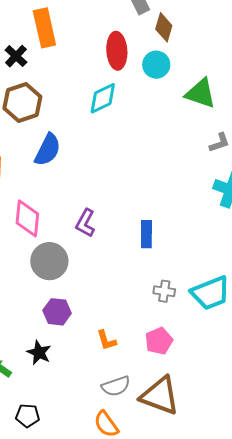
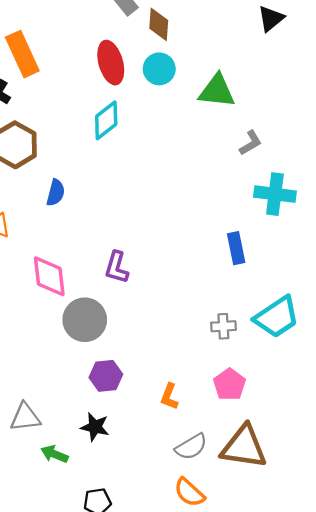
blue semicircle: (48, 150) -> (56, 193), size x0.7
blue rectangle: (146, 234) -> (236, 248), moved
orange L-shape: (106, 340) -> (169, 396), turned 50

